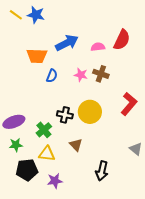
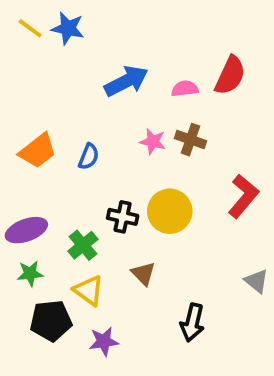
orange trapezoid: (37, 56) -> (38, 151), moved, turned -40
blue semicircle: (52, 76) -> (89, 157), moved
yellow triangle: (47, 154) -> (89, 290), turned 30

